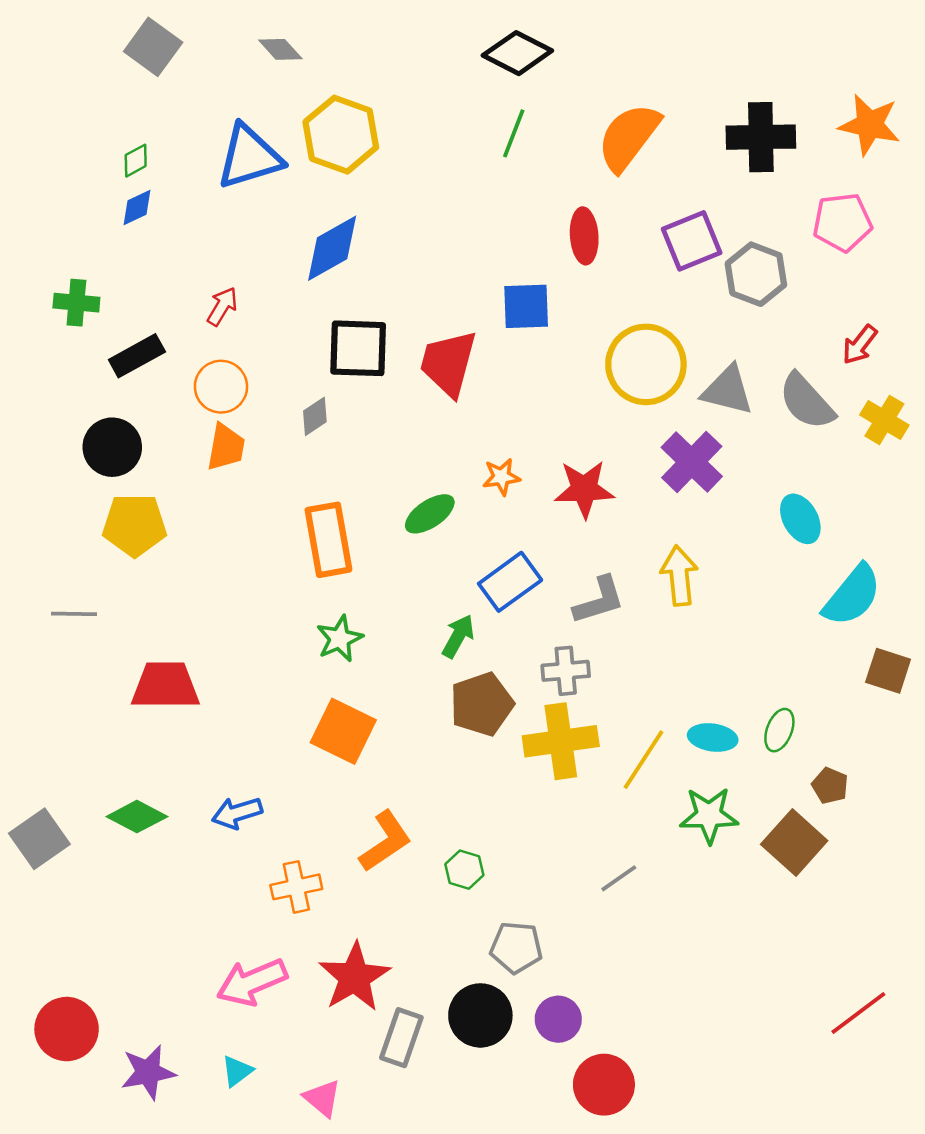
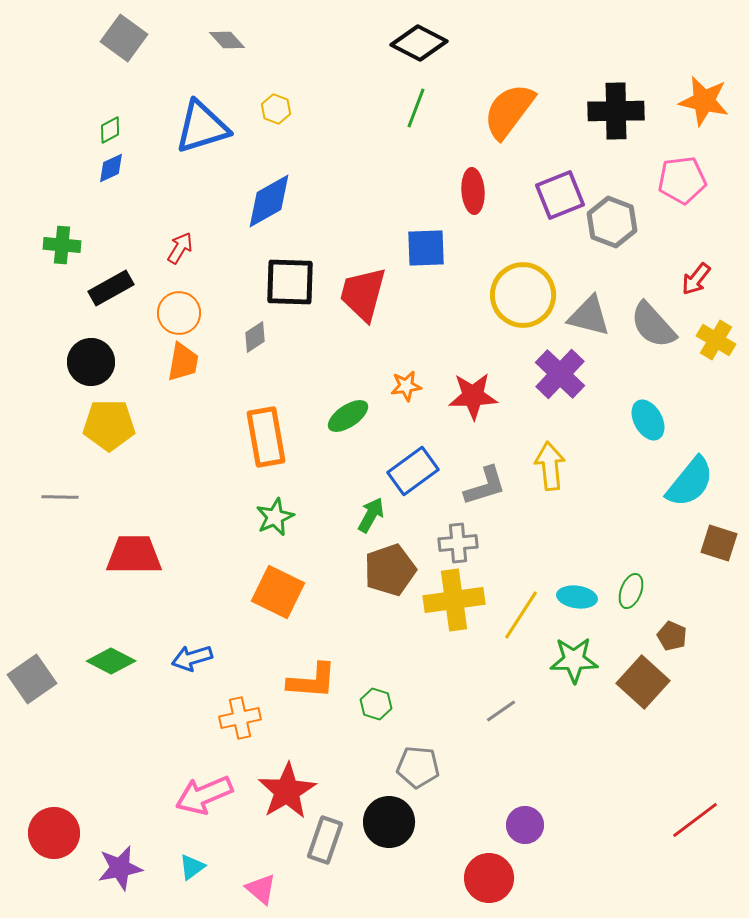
yellow hexagon: (341, 135) -> (276, 109), size x0.5
orange L-shape: (385, 841) -> (312, 681), turned 38
purple circle: (558, 1019) -> (525, 825), moved

